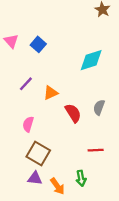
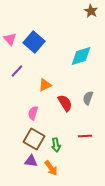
blue square: (38, 44) -> (34, 42), size x1.5
purple line: (26, 84) -> (17, 71), moved
pink semicircle: (28, 124) -> (33, 113), moved
green arrow: (81, 178) -> (56, 145), moved

